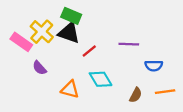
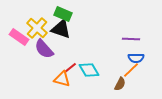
purple line: (129, 44) -> (131, 39), moved
red line: (89, 51) -> (70, 68), moved
purple semicircle: (39, 68) -> (44, 49), moved, size x1.5
orange line: (165, 92) -> (131, 70), moved, turned -36

